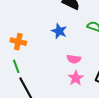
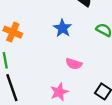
pink star: (76, 78) -> (59, 92), moved

